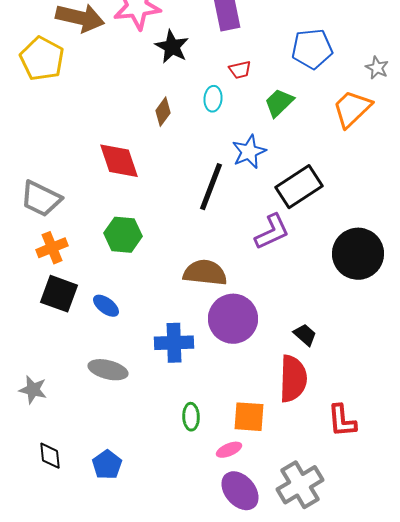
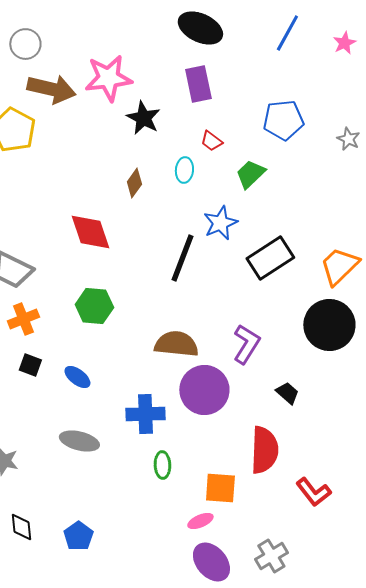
red trapezoid: (240, 70) -> (211, 141), turned 50
orange trapezoid: (352, 109) -> (339, 266), moved
purple L-shape: (272, 232) -> (246, 344), moved, turned -33
black square: (59, 294) -> (30, 365), size x0.6
black trapezoid: (305, 335) -> (287, 393), moved
green ellipse: (191, 417) -> (162, 465), moved
red L-shape: (342, 421) -> (313, 492), turned -33
gray cross: (300, 485) -> (271, 556), size x0.7

